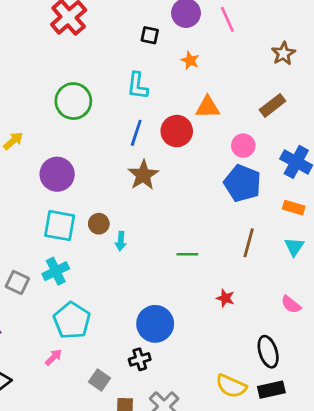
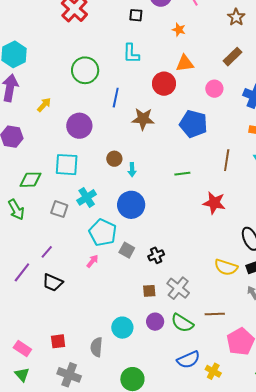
orange star: (190, 60) -> (179, 30), moved
blue line: (136, 133) -> (116, 98), moved
brown star: (143, 175) -> (143, 119), turned -30
blue pentagon: (242, 183) -> (193, 124), moved
cyan square: (60, 226) -> (67, 165), moved
red star: (225, 298) -> (214, 203), size x1.6
blue circle: (155, 324) -> (131, 205), moved
gray square: (99, 380) -> (127, 250), moved

